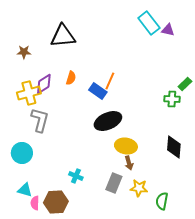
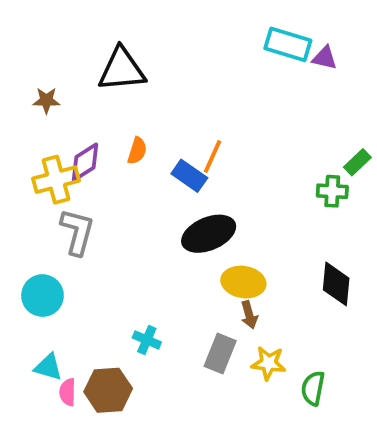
cyan rectangle: (149, 23) -> (288, 44), turned -35

